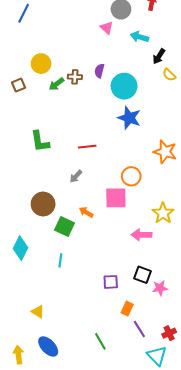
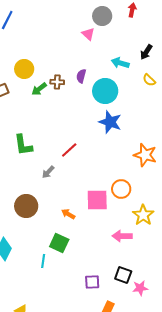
cyan arrow: (139, 37) -> (120, 63), moved
black arrow: (159, 56) -> (146, 52), moved
red line: (87, 147) -> (69, 150), turned -36
gray arrow: (76, 176) -> (48, 172), moved
orange circle: (131, 176) -> (121, 189), moved
green square: (65, 227) -> (59, 243), moved

